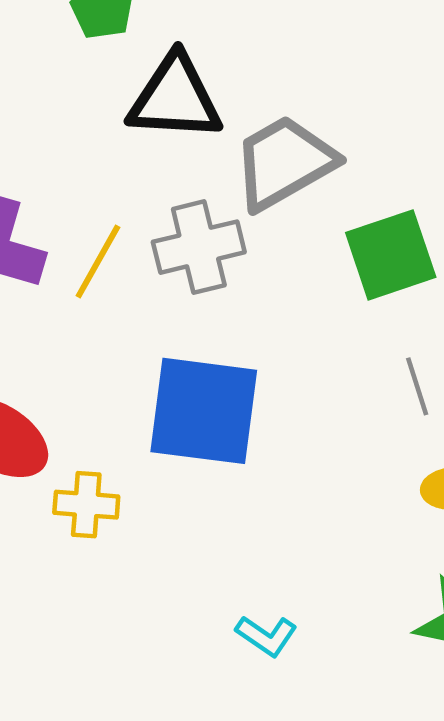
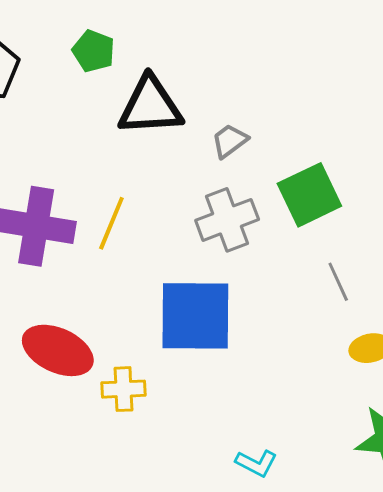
gray trapezoid: (284, 163) -> (230, 141), size x0.5
gray cross: (199, 247) -> (227, 220), moved

